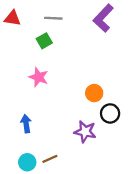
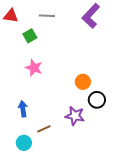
green square: (44, 41) -> (30, 36), moved
brown line: (50, 159) -> (44, 129), moved

